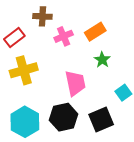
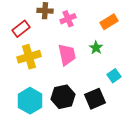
orange rectangle: (95, 32) -> (109, 22), moved
pink cross: (64, 36) -> (68, 19), moved
pink trapezoid: (75, 83) -> (67, 55), moved

